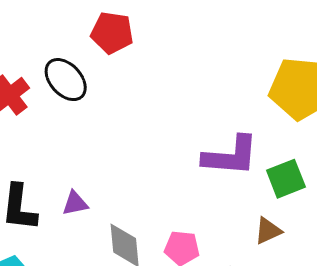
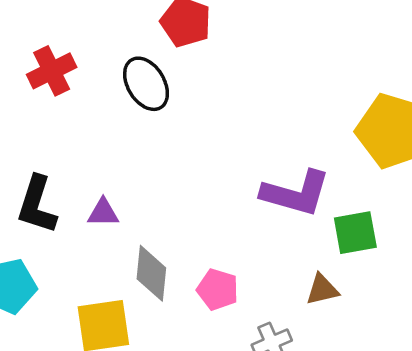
black ellipse: (66, 80) -> (146, 84), moved

